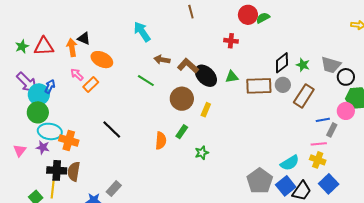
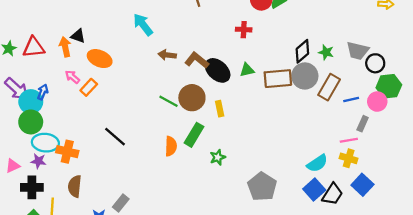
green line: (146, 81) -> (168, 101), moved
gray circle: (283, 85) -> (305, 76), size x1.5
yellow rectangle: (206, 110) -> (220, 109), turned -32
blue line: (323, 120) -> (351, 100), moved
green rectangle: (182, 132) -> (194, 135), size x1.5
pink triangle: (20, 150) -> (13, 166), turned 32
black cross: (57, 170) -> (32, 187), moved
gray pentagon: (260, 181) -> (262, 187), moved

